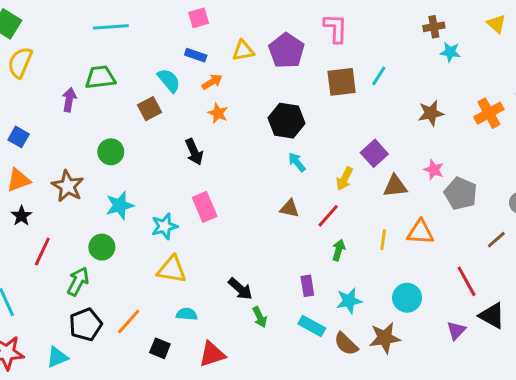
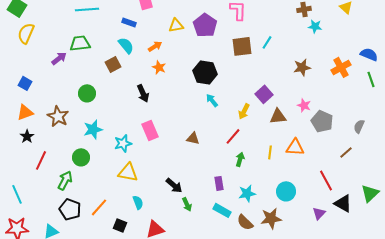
blue rectangle: (196, 55) -> (129, 22), moved
purple arrow: (69, 100) -> (59, 58), turned 42
brown triangle: (289, 208) -> (193, 138), moved
cyan semicircle: (187, 314) -> (138, 202), turned 64
black pentagon: (86, 325) -> (70, 209), turned -30

